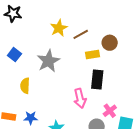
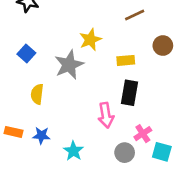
yellow star: (59, 28) -> (90, 40), moved
brown line: (81, 34) -> (135, 15), moved
brown circle: (110, 43) -> (163, 46), moved

